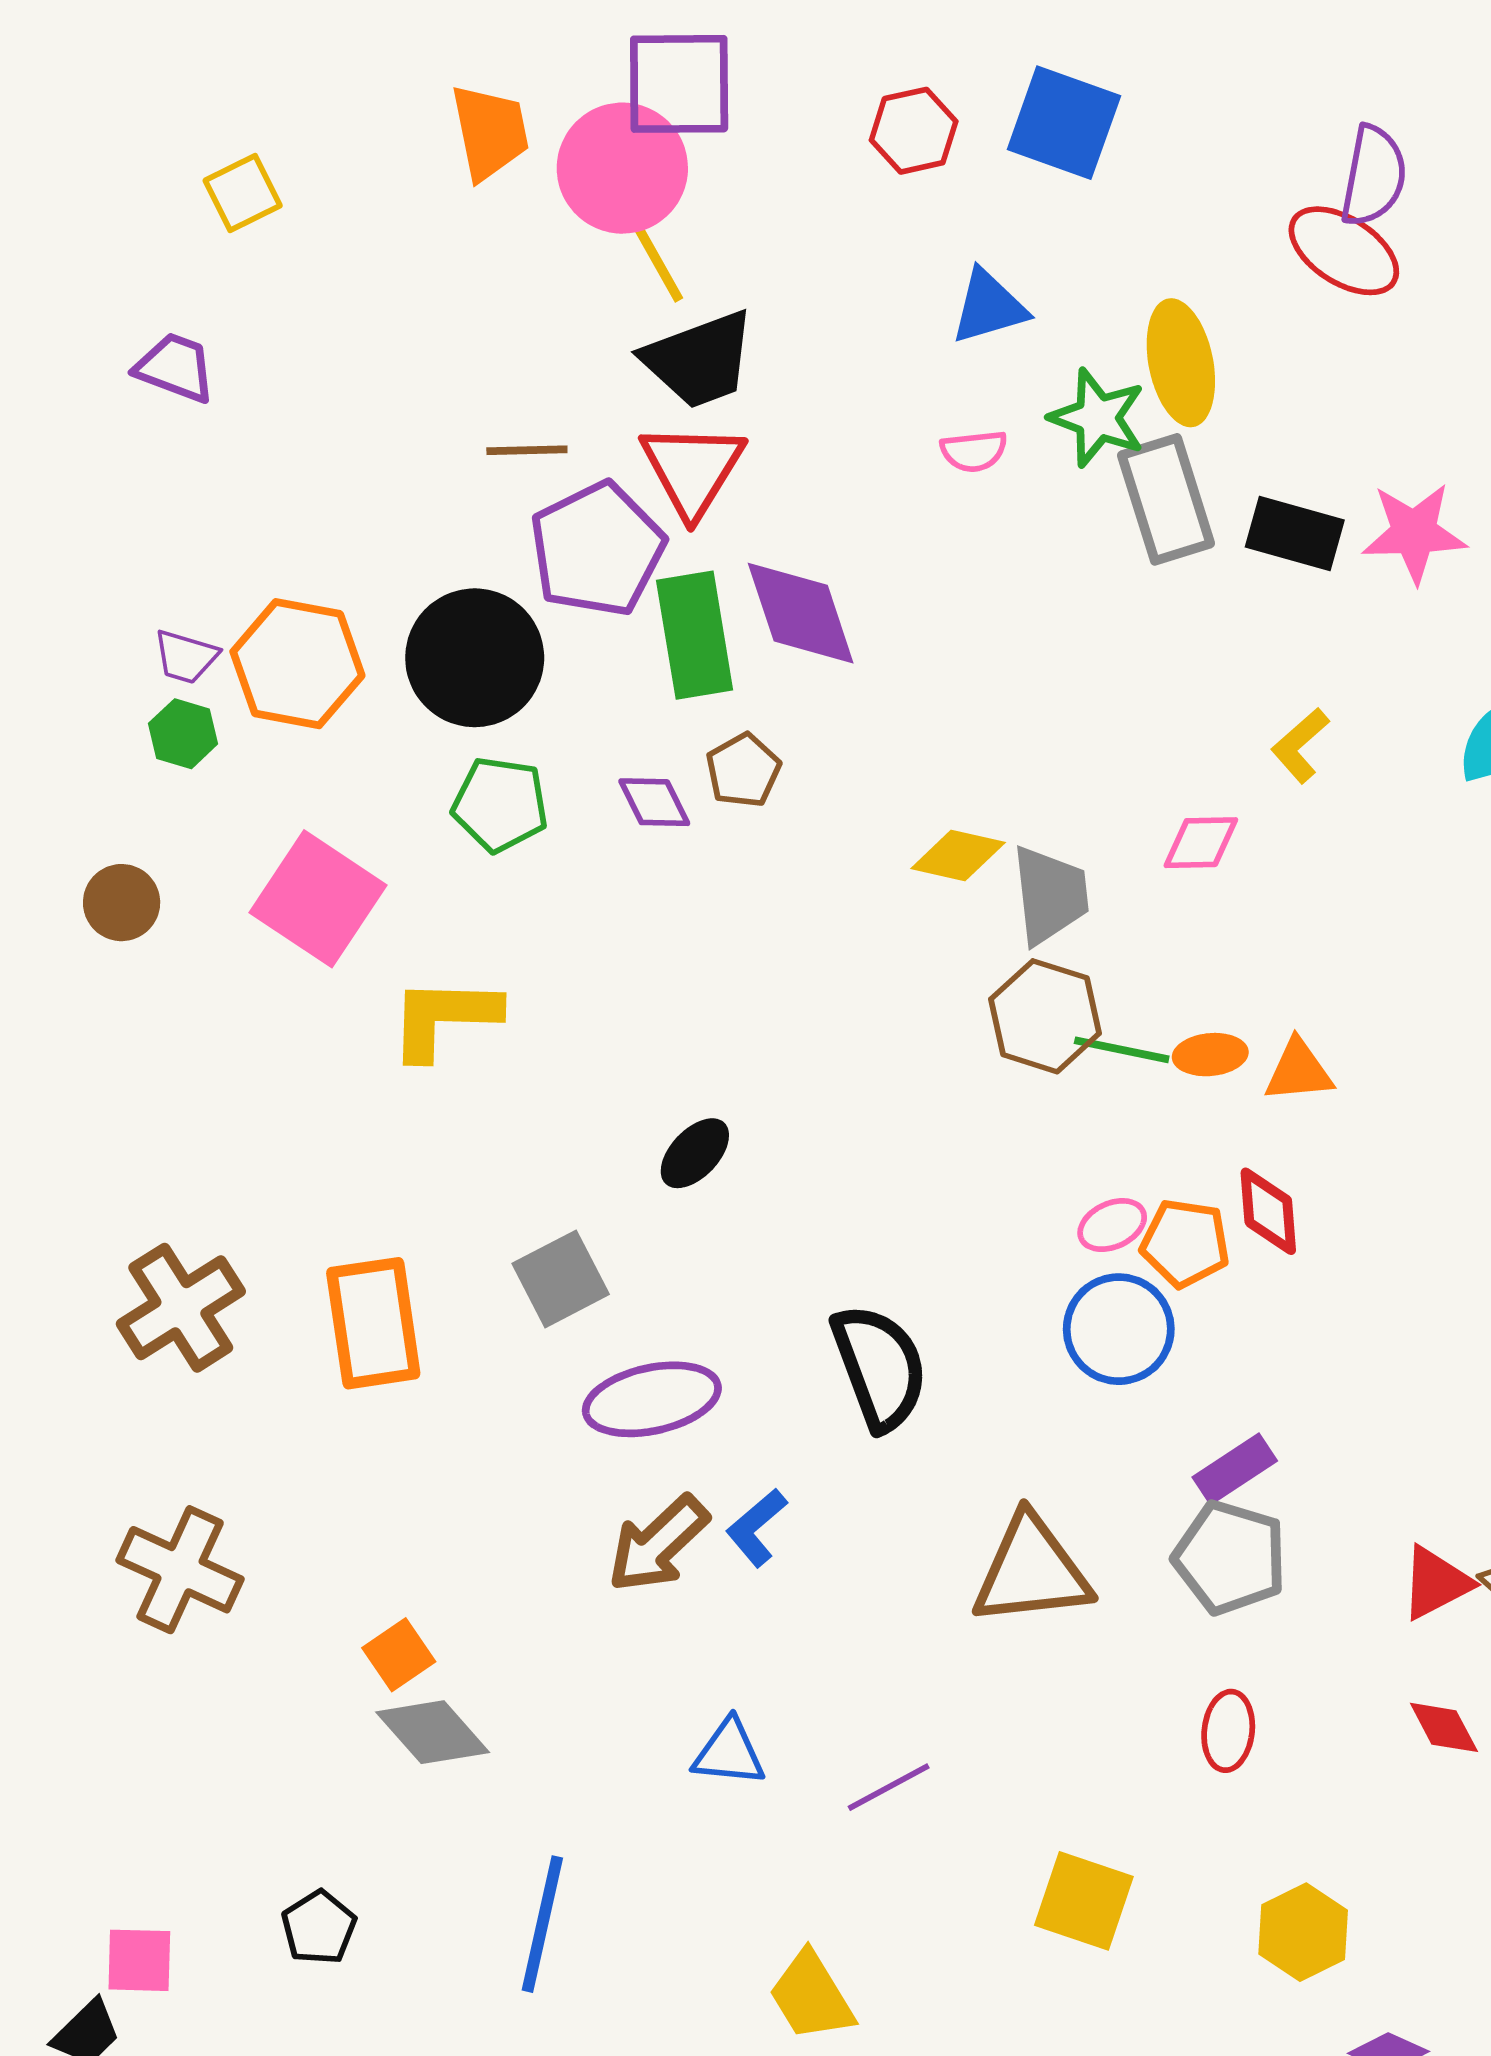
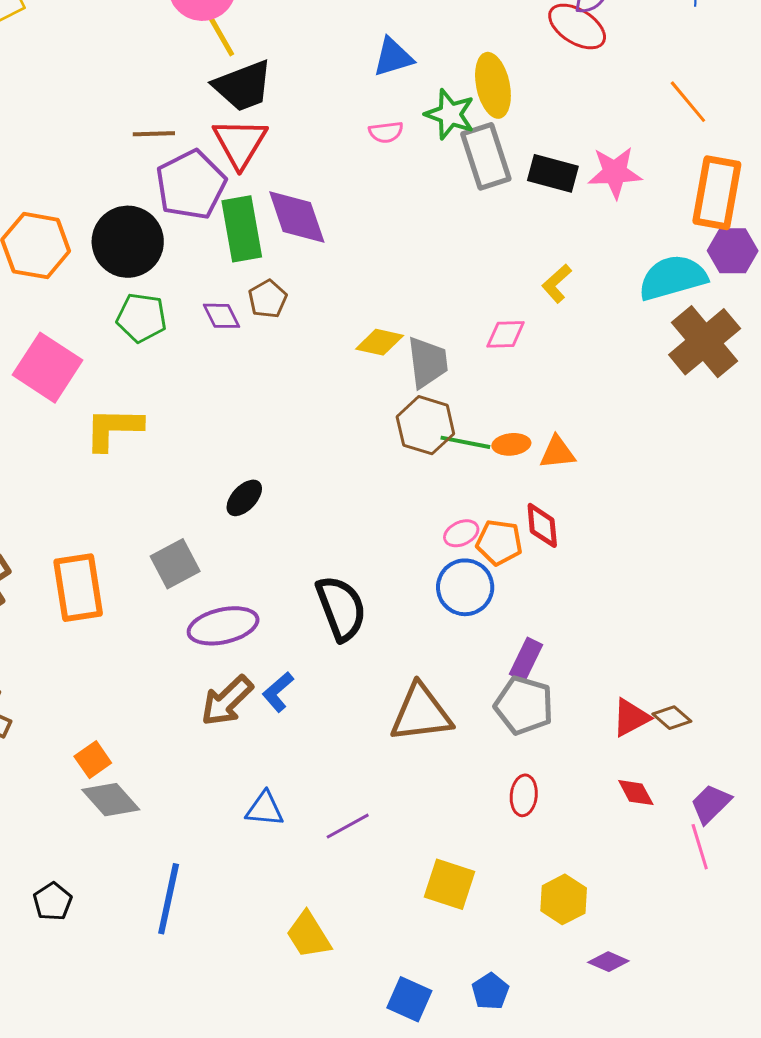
purple rectangle: (1235, 1469) -> (526, 659), turned -30

